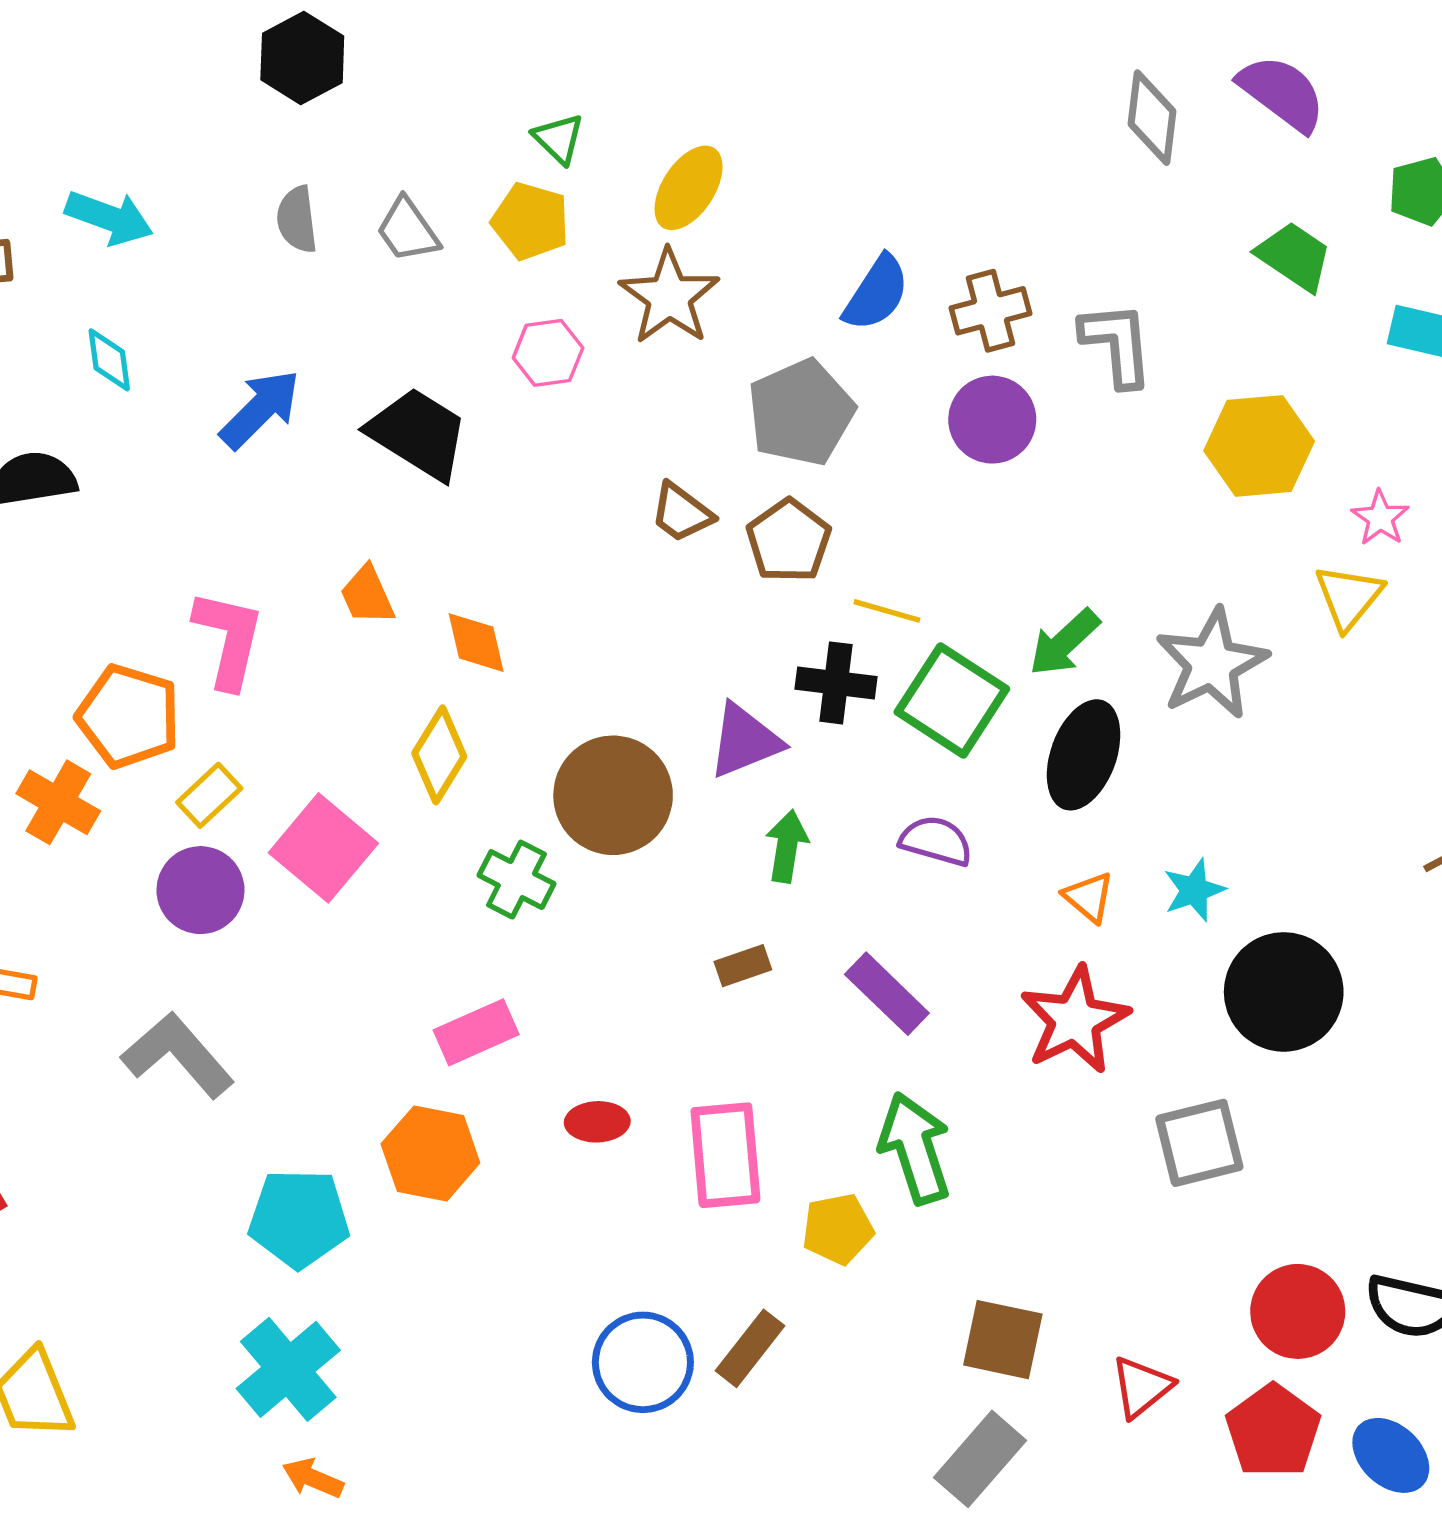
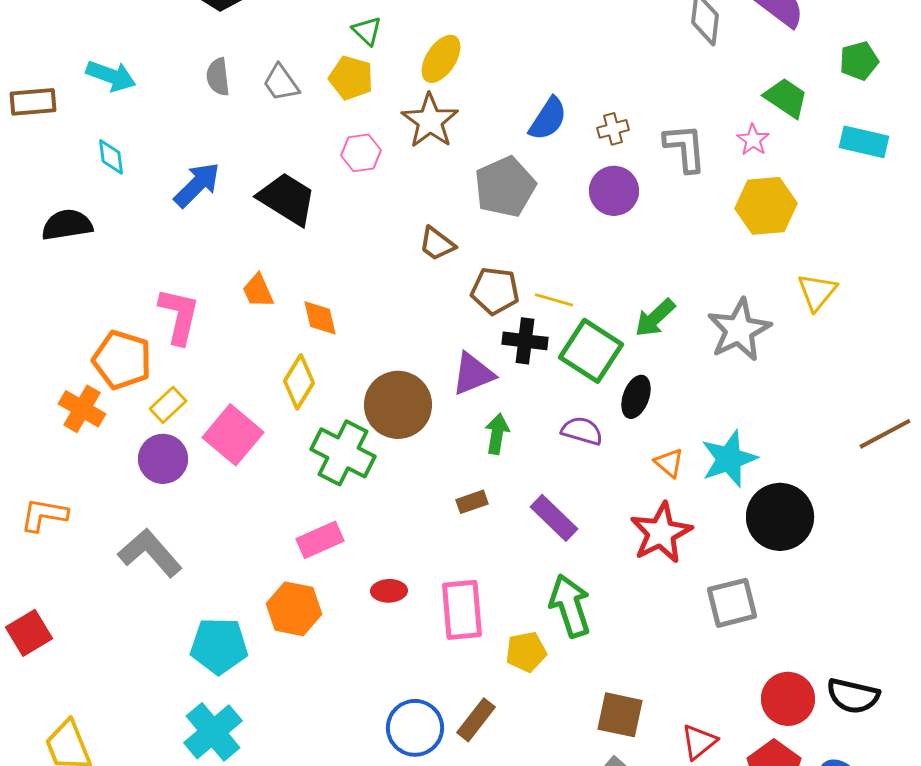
brown cross: (991, 311) -> (613, 129), size x0.7
pink star: (1380, 518) -> (753, 140), moved
brown pentagon: (789, 541) -> (495, 291), moved, turned -30
black ellipse: (1084, 755) -> (636, 397), moved, size x0.7
green cross: (516, 880) -> (343, 453), size x1.5
cyan star: (1194, 890) -> (729, 459), size x1.6

